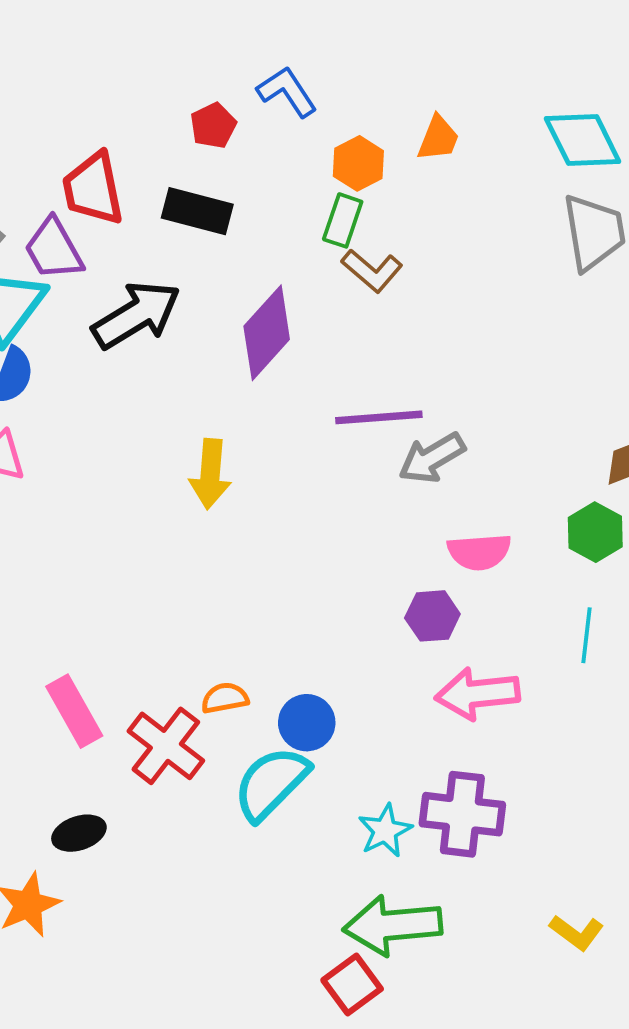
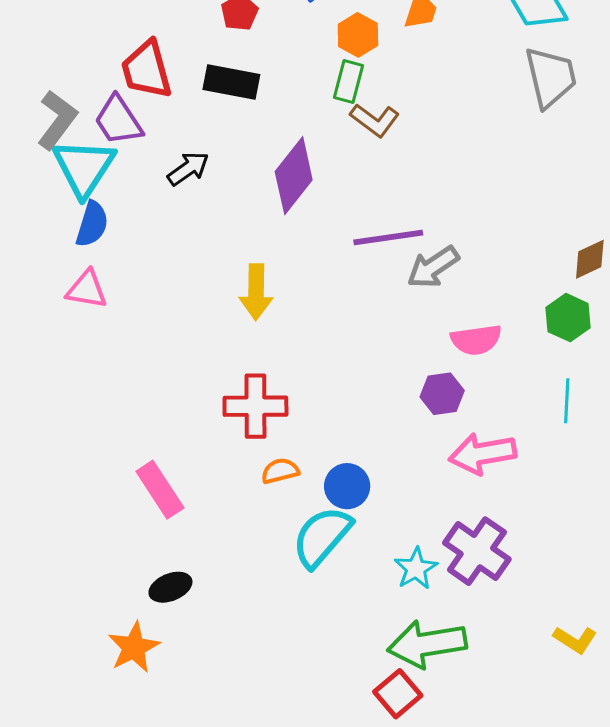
black arrow: (136, 315) -> (188, 169), size x0.6
red cross: (166, 746) -> (255, 406), moved, turned -34
purple cross: (462, 814) -> (477, 551), turned 32

